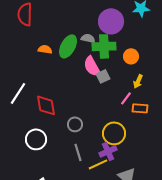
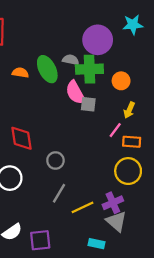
green ellipse: (68, 46) -> (47, 69), turned -55
gray square: (103, 76) -> (88, 104), turned 32
yellow circle: (114, 133) -> (128, 171), moved
purple cross: (108, 151) -> (113, 203), moved
gray line: (78, 152) -> (59, 193), turned 48

